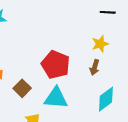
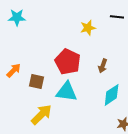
yellow star: (100, 44) -> (88, 28), moved
brown square: (22, 88) -> (37, 82), turned -35

